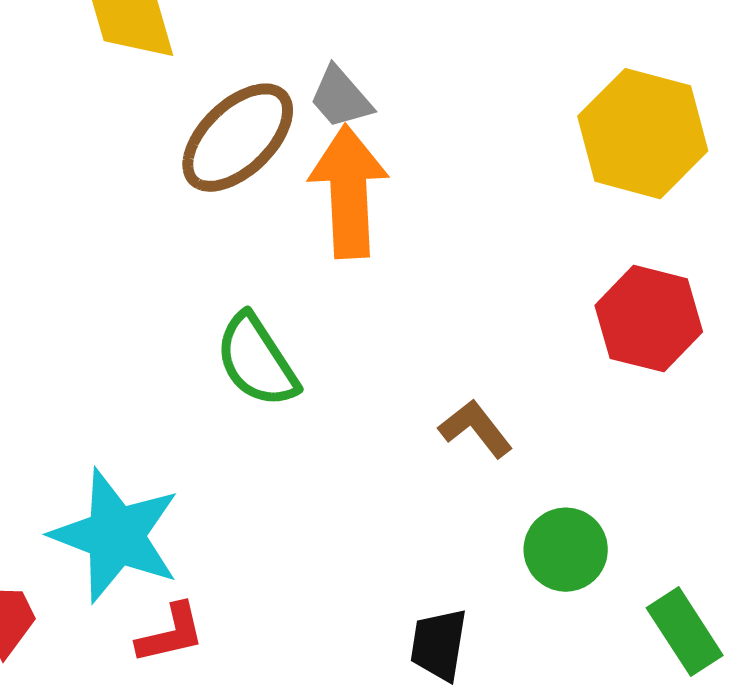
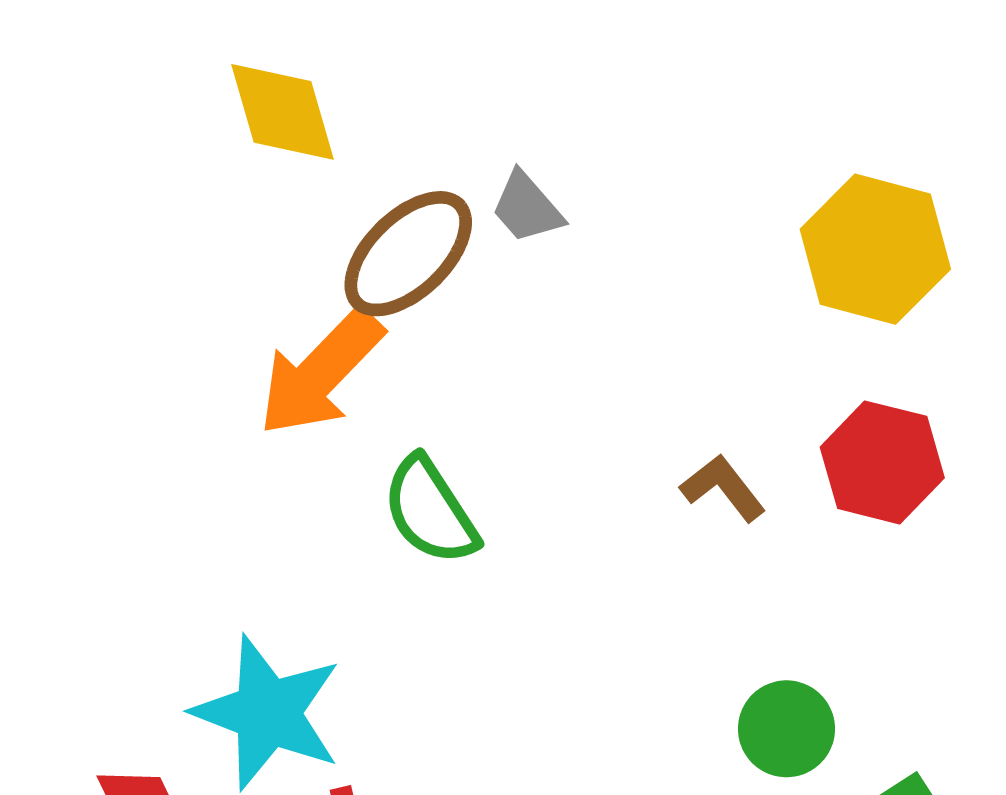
orange arrow: (349, 192) -> (321, 372), moved, turned -133
brown L-shape: (476, 429) -> (723, 488), moved

